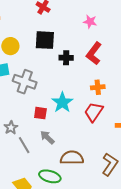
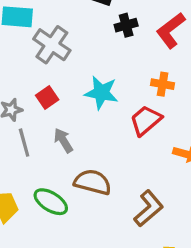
black cross: (66, 58) -> (126, 25), turned -32
cyan star: (62, 102) -> (101, 93), turned 30
red square: (40, 113) -> (47, 97), moved, turned 32

